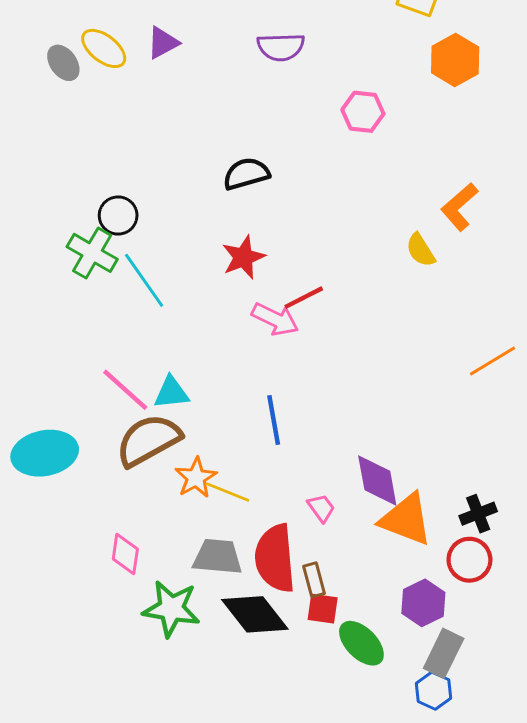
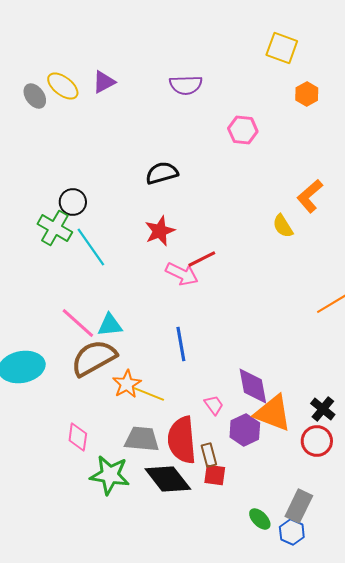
orange hexagon: (455, 60) -> (307, 94), size x0.7
black cross: (478, 514) -> (323, 409), turned -30
purple hexagon: (423, 603) -> (245, 430), moved
green ellipse: (361, 643) -> (260, 519), moved, size x0.7

